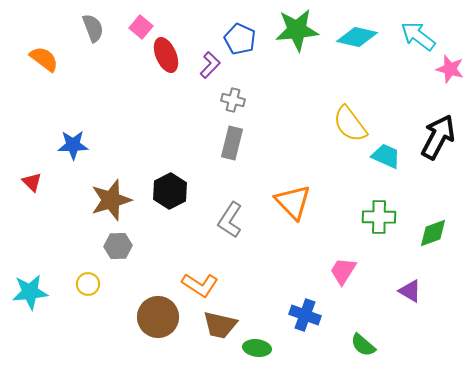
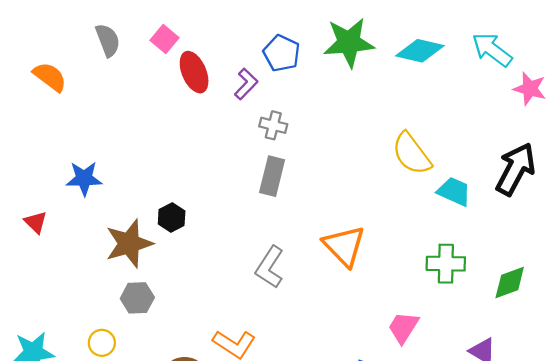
black hexagon: (170, 191) -> (172, 218), moved, size x0.7

